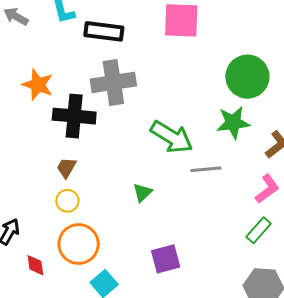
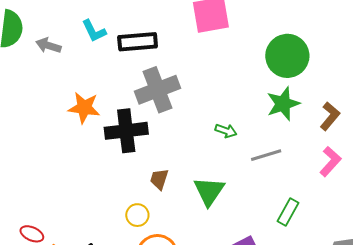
green arrow: (172, 137) -> (226, 131), size x0.5
brown trapezoid: (66, 168) -> (159, 179), moved
green triangle: (142, 193) -> (209, 191), size x1.6
green rectangle: (259, 230) -> (288, 212), moved

